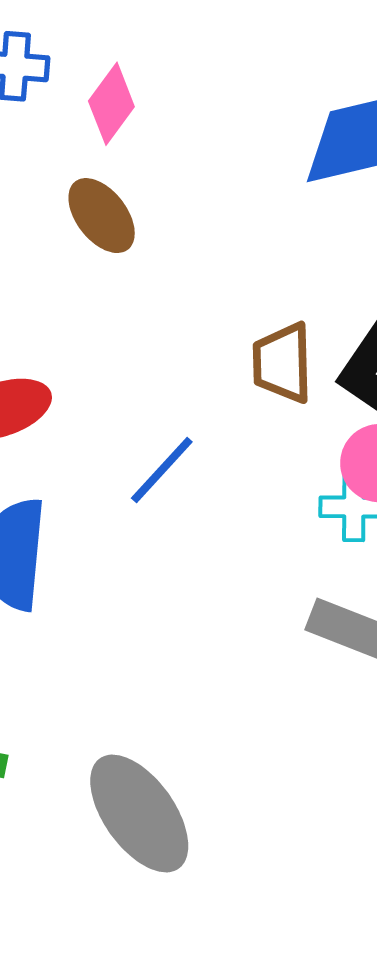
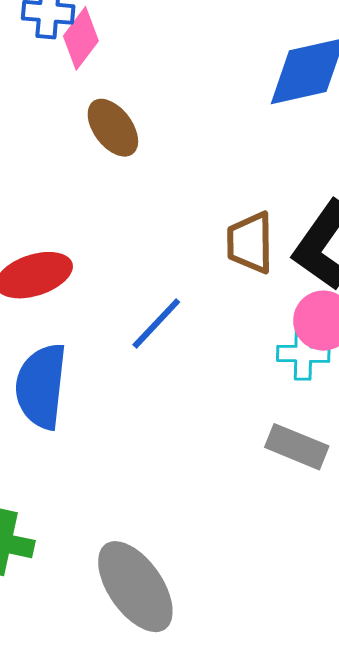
pink diamond: (111, 104) -> (81, 38), moved

